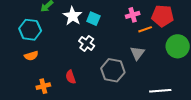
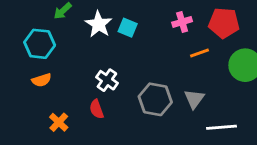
orange line: (145, 29) -> (199, 53), moved
white cross: (87, 43) -> (107, 80), moved
gray triangle: (137, 53) -> (194, 99), moved
orange cross: (43, 86) -> (59, 122), turned -32

